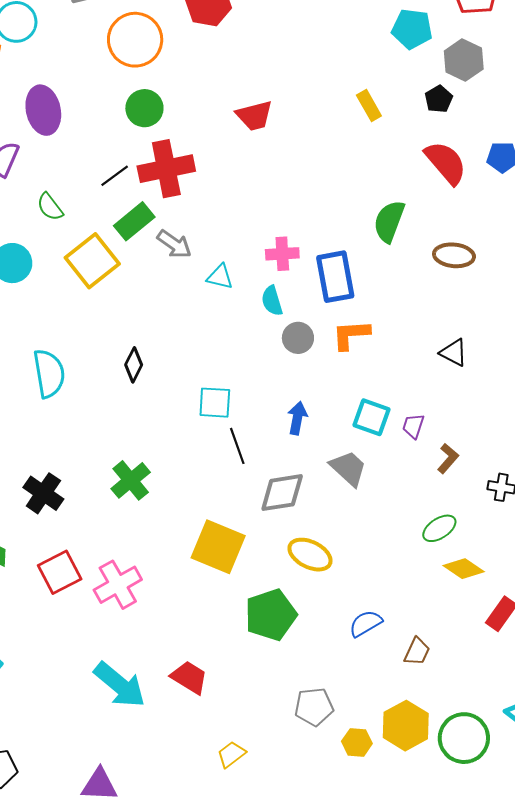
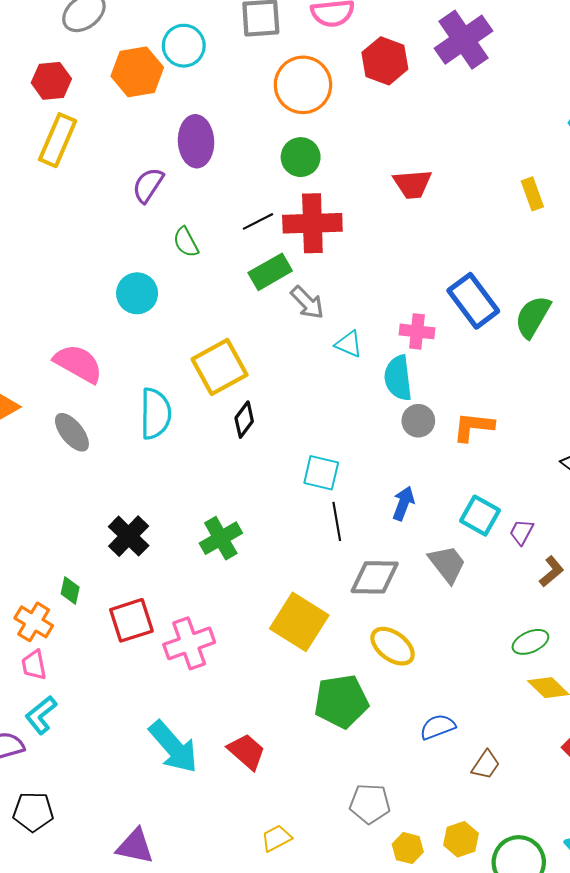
yellow square: (92, 261) -> (220, 367), moved
blue rectangle: (335, 277) -> (473, 301), moved, turned -36
cyan semicircle: (272, 301) -> (398, 378), size x1.4
yellow hexagon: (406, 726) -> (461, 839), size x0.7

